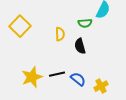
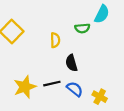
black semicircle: (80, 46) -> (71, 63), moved
yellow cross: (101, 86) -> (100, 97), turned -32

